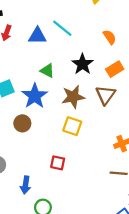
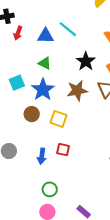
green triangle: (47, 71) -> (45, 63), moved
yellow square: (72, 126) -> (58, 119), moved
blue arrow: (26, 185) -> (42, 156), moved

